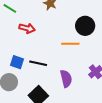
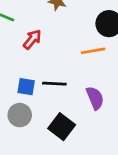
red arrow: (27, 28) -> (32, 39), turned -56

